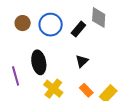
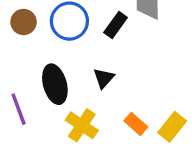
black triangle: (82, 61) -> (104, 78), moved

